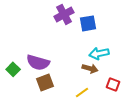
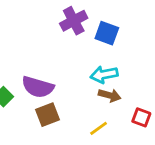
blue square: (88, 23) -> (107, 33), turned 30
cyan arrow: (99, 53) -> (104, 75), moved

